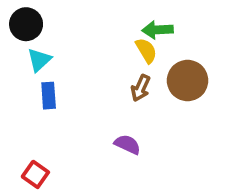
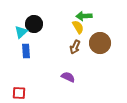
black circle: (26, 24) -> (34, 24), moved
red square: (35, 174) -> (19, 93), turned -32

